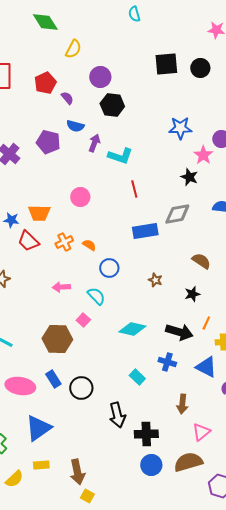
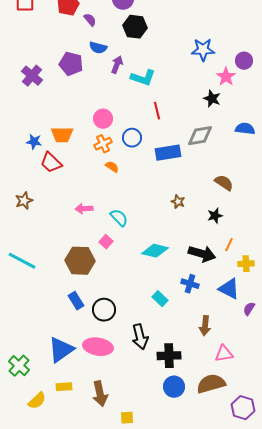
orange cross: (64, 242) -> (103, 144), moved
blue circle: (109, 268) -> (132, 138), moved
pink ellipse: (20, 386) -> (98, 347), moved
pink triangle: (201, 432) -> (224, 354), turned 30
yellow square: (87, 496) -> (127, 418), moved, turned -32

